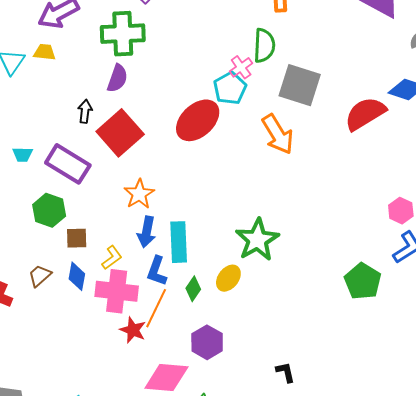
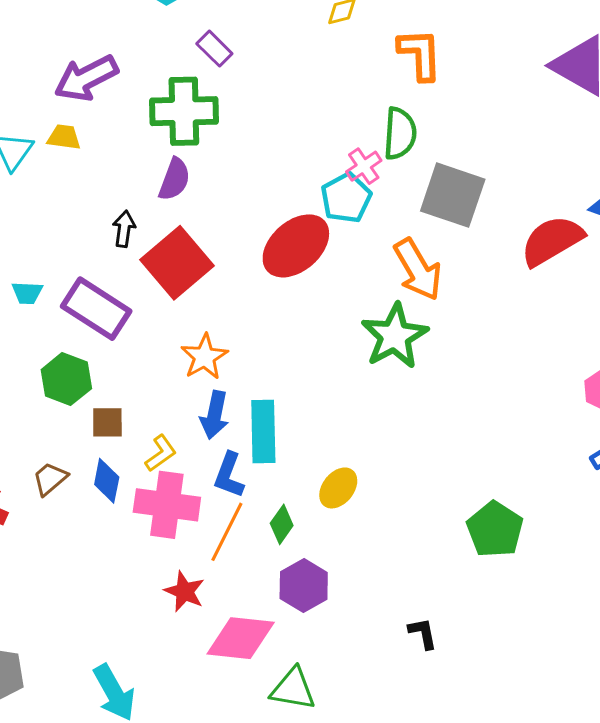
green star: (257, 240) -> (395, 336), moved
green pentagon: (363, 281) -> (495, 529), moved
green diamond: (193, 289) -> (282, 524), moved
red star: (133, 330) -> (184, 591), moved

